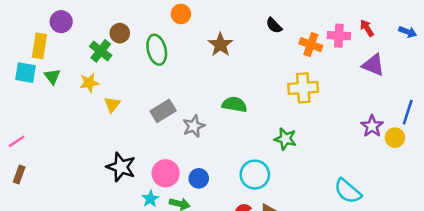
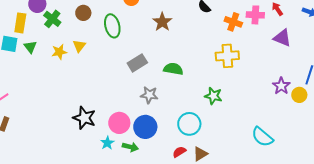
green cross: (101, 51) -> (52, 19), moved
yellow triangle: (112, 104) -> (79, 46), moved
gray rectangle: (163, 111) -> (137, 63), moved
gray star: (194, 126) -> (149, 95), moved, turned 30
blue circle: (199, 178) -> (145, 127), size x1.5

